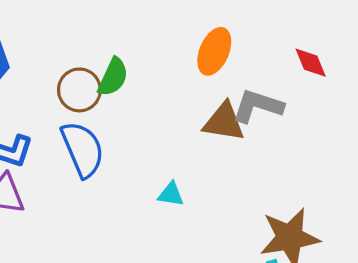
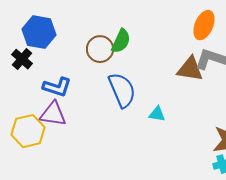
orange ellipse: (214, 51) -> (204, 25), moved
blue semicircle: (83, 149) -> (122, 90), moved

